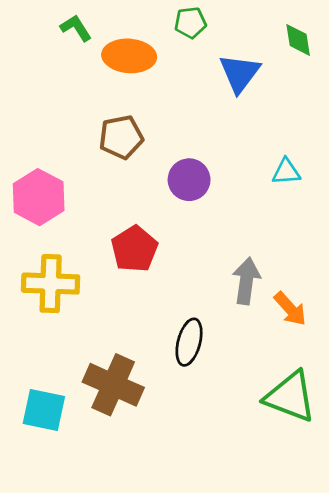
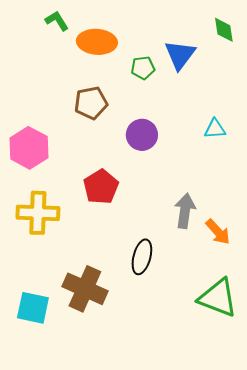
green pentagon: (190, 23) -> (143, 68), moved

